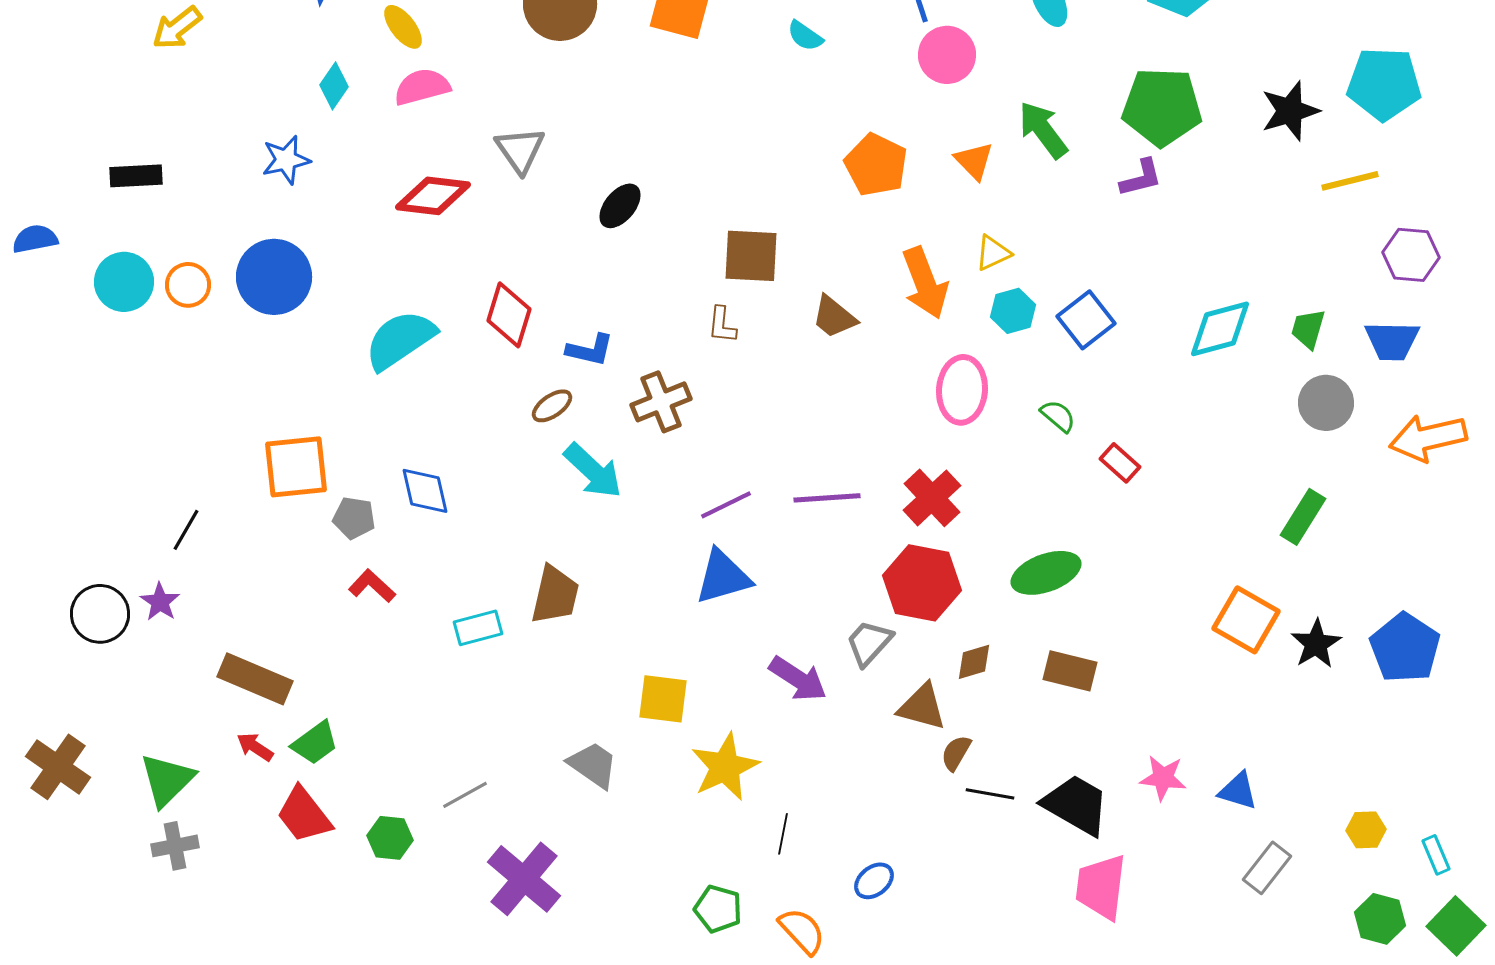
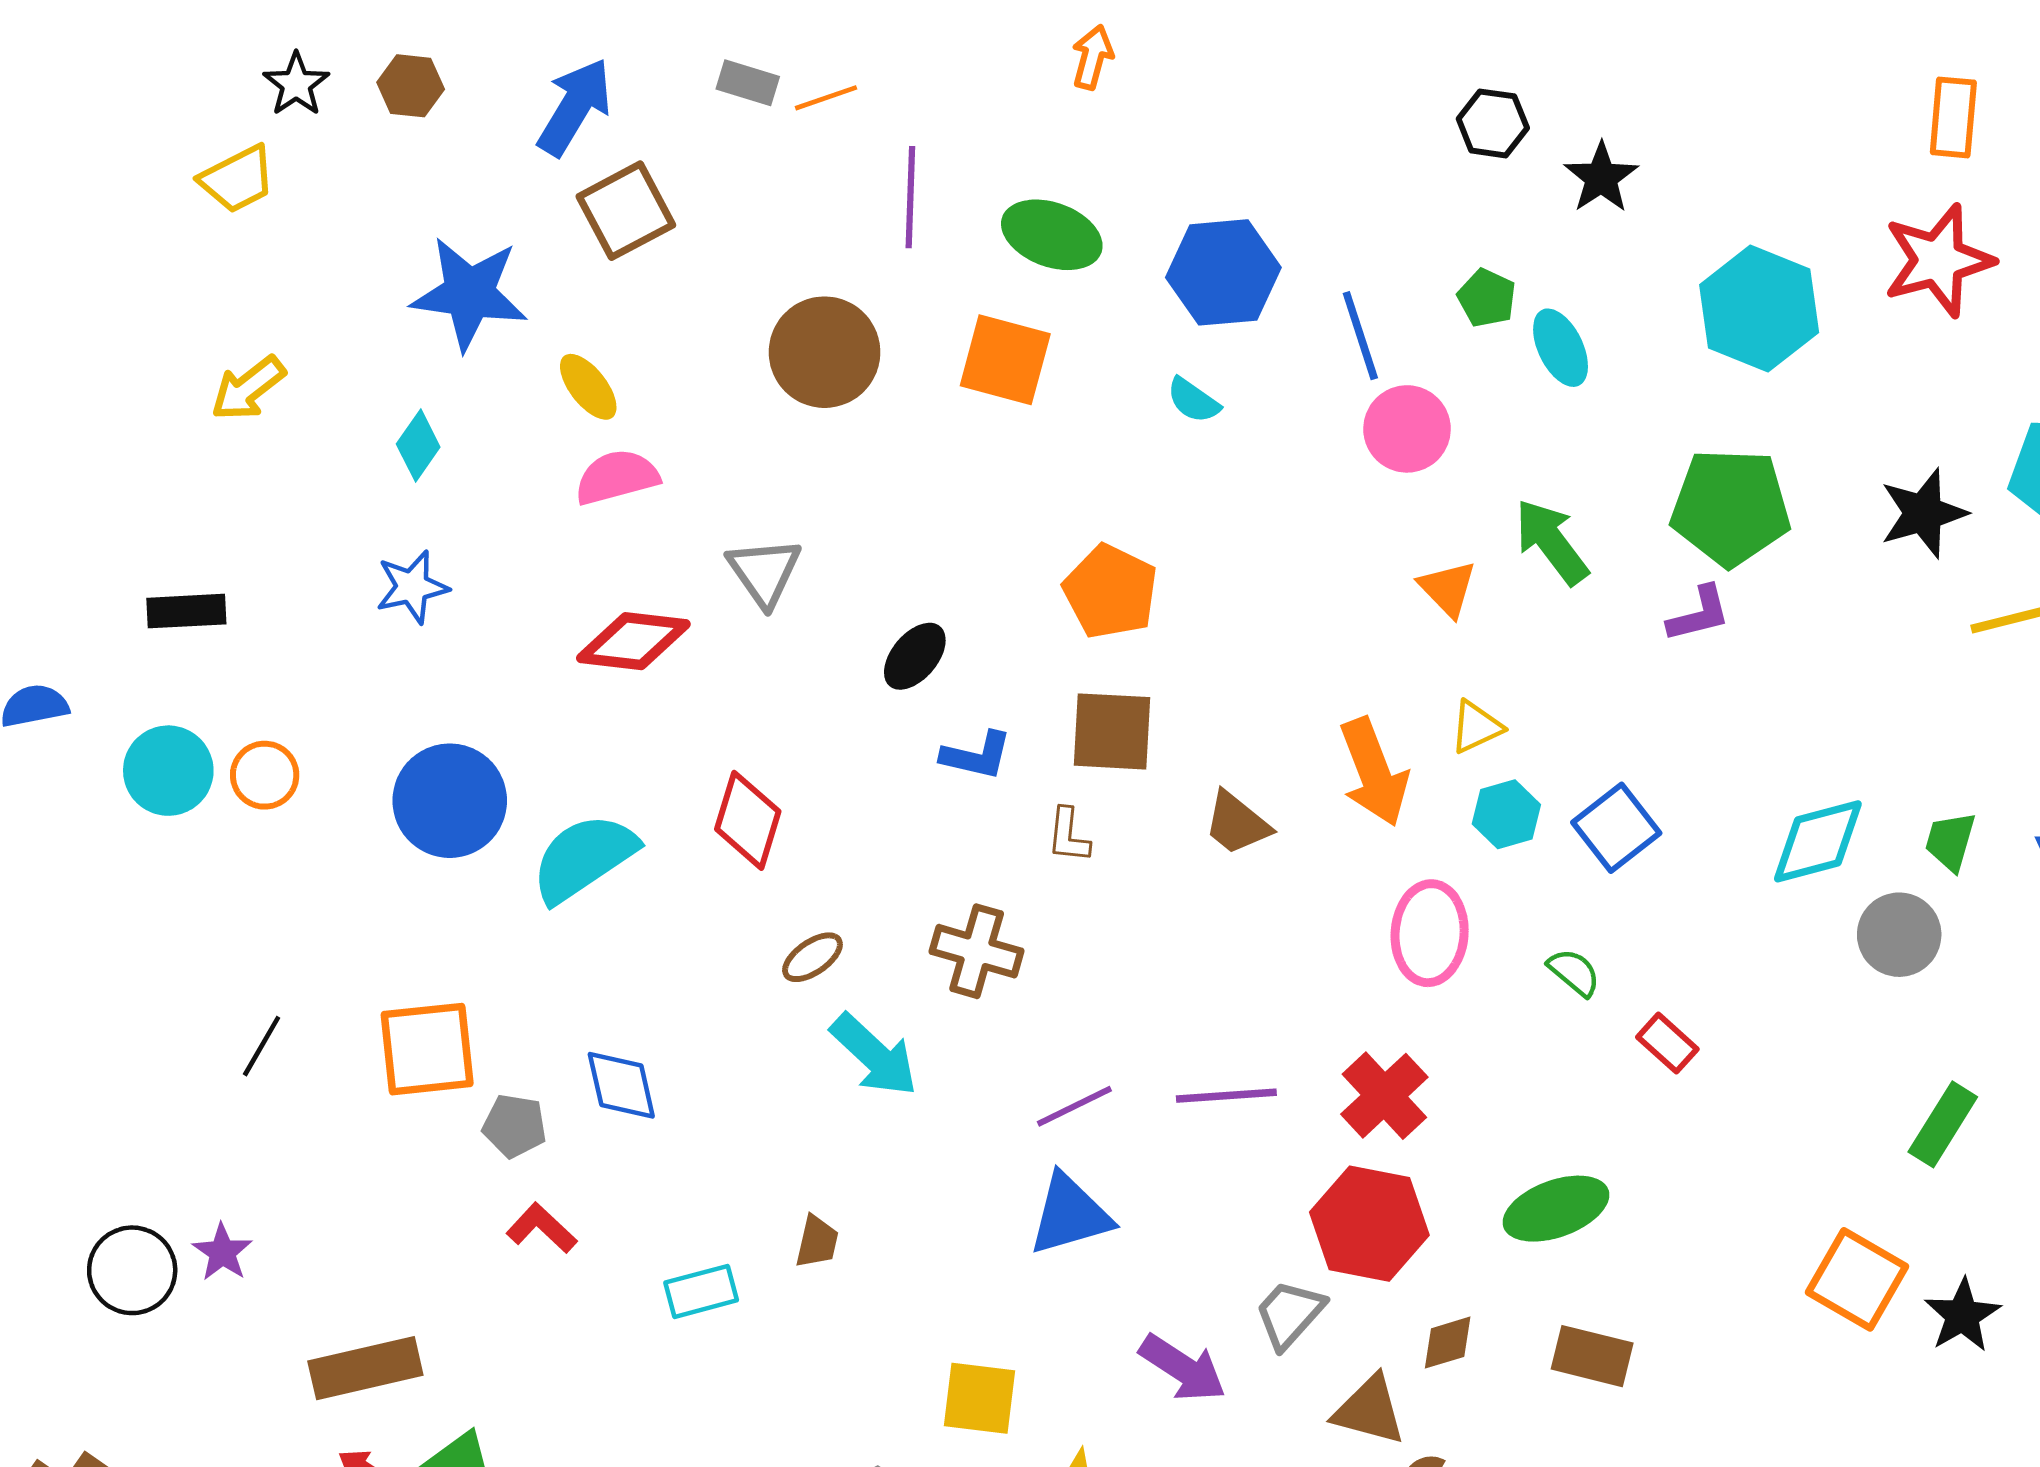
cyan diamond: (334, 86) -> (418, 446), moved
orange pentagon: (876, 165) -> (1110, 592), moved
blue circle: (274, 277) -> (450, 801), moved
blue L-shape: (590, 350) -> (977, 756), moved
brown cross: (661, 402) -> (977, 951), turned 38
gray circle: (1326, 403) -> (1899, 935), moved
black line: (186, 530) -> (262, 1046), moved
brown trapezoid: (555, 595) -> (817, 1242), size x0.6
brown rectangle: (255, 679) -> (365, 1368), turned -36

